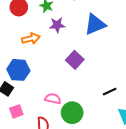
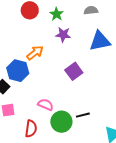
orange arrow: (31, 39) -> (35, 53), moved, turned -36
black line: (110, 92) -> (83, 115), moved

